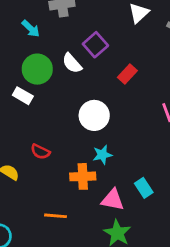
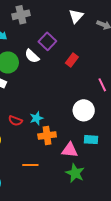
white circle: (94, 115) -> (84, 110), moved
cyan star: (102, 155) -> (36, 118), moved
cyan rectangle: (144, 188) -> (91, 140), turned -48

